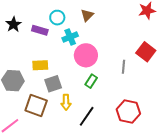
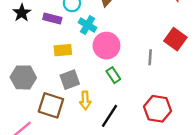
cyan cross: (70, 37) -> (88, 25), turned -35
yellow rectangle: (40, 65) -> (63, 50), moved
green rectangle: (91, 81) -> (113, 75), turned -64

